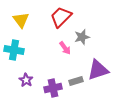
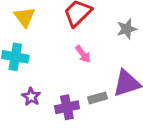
gray star: (82, 37) -> (127, 29), moved

